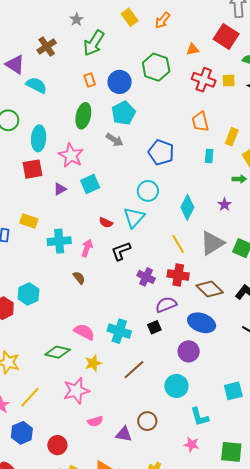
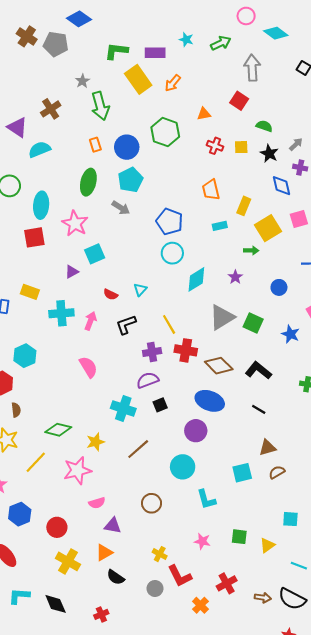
yellow rectangle: (130, 17) -> (138, 79), size x1.5
red square: (226, 36) -> (239, 101), size x0.7
green arrow: (94, 43) -> (100, 106), turned -48
red cross: (204, 80) -> (215, 146), size x0.7
cyan semicircle: (36, 85) -> (39, 149), turned -50
cyan rectangle: (209, 156) -> (220, 226), turned 72
purple triangle: (60, 189) -> (72, 272), moved
cyan circle: (148, 191) -> (172, 253), moved
cyan diamond: (187, 207) -> (196, 279), turned 30
cyan triangle: (134, 217) -> (140, 290), size x0.6
yellow line: (178, 244) -> (169, 324), moved
purple cross: (146, 277) -> (152, 352), turned -36
brown semicircle: (79, 278) -> (16, 410), moved, turned 32
cyan hexagon: (28, 294) -> (25, 356), moved
purple semicircle: (166, 305) -> (148, 380), moved
pink semicircle: (84, 332) -> (88, 367), moved, turned 30
yellow line: (30, 397) -> (36, 462), moved
purple triangle: (124, 434) -> (113, 526), moved
pink star: (192, 445) -> (202, 541), moved
green square: (231, 452) -> (239, 537), size x0.7

